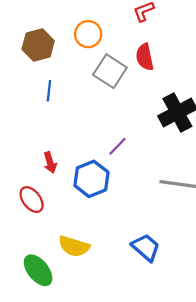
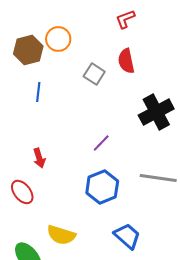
orange circle: (88, 34) -> (58, 39), moved
gray square: (110, 71) -> (94, 74), size x0.7
blue hexagon: (91, 179) -> (102, 187), moved

